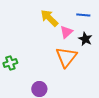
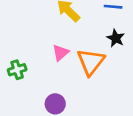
pink triangle: (66, 32) -> (60, 53), moved

